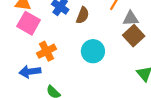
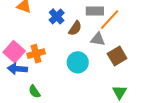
gray triangle: (131, 18) -> (98, 39), moved
pink square: (29, 23) -> (14, 52), moved

